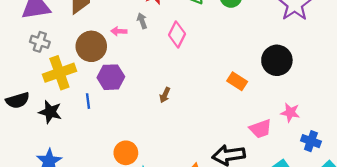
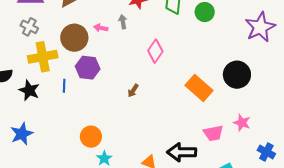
pink diamond: (177, 34) -> (155, 51), moved
orange rectangle: (237, 81) -> (199, 88), size x1.5
blue cross: (311, 141) -> (266, 152), moved

